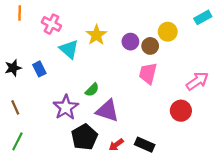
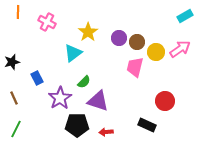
yellow circle: (168, 32) -> (156, 52), moved
cyan triangle: (69, 49) -> (73, 53), moved, turned 42
blue rectangle: (39, 69) -> (37, 78), moved
pink arrow: (197, 81) -> (180, 49), moved
black pentagon: (84, 137) -> (77, 125), turned 30
red arrow: (116, 145) -> (106, 132), turned 32
black rectangle: (145, 145) -> (147, 125), moved

